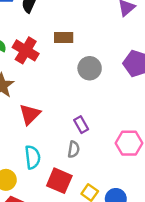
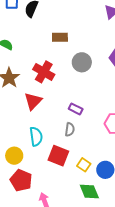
red cross: (26, 50) -> (44, 72), moved
purple rectangle: (81, 125) -> (76, 109), turned -32

